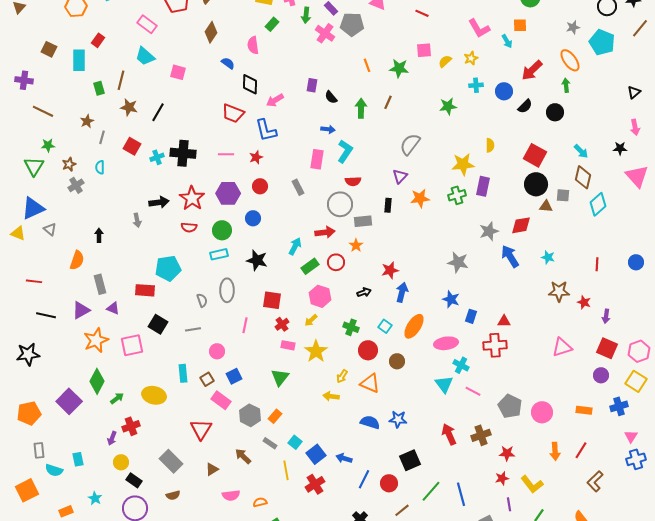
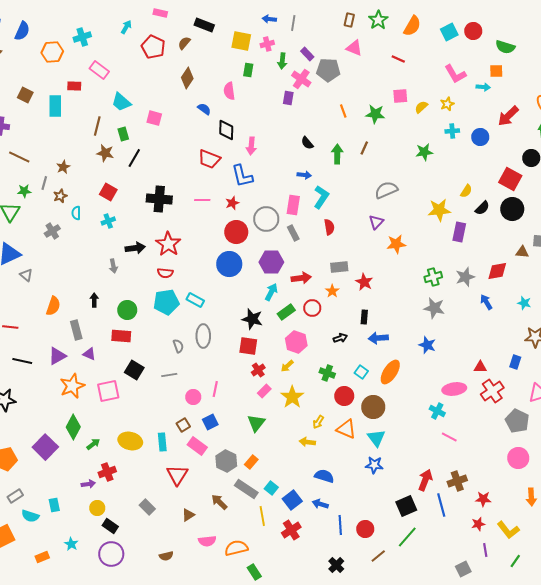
pink rectangle: (147, 24) -> (99, 70), moved
green rectangle: (272, 24) -> (248, 70), turned -32
red rectangle: (98, 40) -> (74, 86), turned 56
cyan arrow: (507, 41) -> (483, 87), turned -56
purple rectangle: (312, 85) -> (288, 98), moved
green rectangle: (99, 88) -> (123, 134), moved
pink arrow: (275, 100) -> (251, 146), turned -54
black semicircle: (525, 106) -> (482, 208), moved
gray line: (102, 137) -> (44, 183), moved
gray semicircle: (410, 144) -> (386, 190), turned 30
yellow semicircle: (490, 145) -> (466, 191), turned 32
red square: (535, 155) -> (510, 179), moved
cyan cross: (157, 157) -> (108, 221), moved
brown star: (69, 164) -> (60, 196), moved
red semicircle: (353, 181) -> (329, 227), turned -98
black circle: (536, 184) -> (512, 209), moved
red circle: (260, 186) -> (236, 232), size x1.5
gray rectangle: (298, 187) -> (293, 233), moved
purple hexagon: (228, 193) -> (271, 262), moved
green cross: (457, 195) -> (433, 277), moved
gray circle: (340, 204) -> (266, 219), moved
black rectangle: (388, 205) -> (364, 317), moved
blue circle: (253, 218) -> (229, 264), size x1.6
green circle: (222, 230) -> (127, 310), moved
black arrow: (99, 235) -> (94, 300), moved
cyan rectangle: (219, 254) -> (195, 300), turned 42
blue arrow: (510, 256) -> (486, 302), size x0.7
black star: (257, 260) -> (252, 319), moved
cyan pentagon: (168, 268) -> (166, 302), moved
red star: (390, 270) -> (364, 282), moved, turned -30
blue arrow: (402, 292) -> (378, 338), turned -108
blue rectangle: (471, 316) -> (515, 362), moved
pink line: (245, 325) -> (215, 389), moved
pink ellipse: (446, 343) -> (454, 389), moved
pink rectangle: (288, 345) -> (264, 391), turned -56
red cross: (495, 345) -> (492, 391), moved, turned -30
brown circle: (397, 361) -> (373, 407), size x1.5
cyan rectangle: (183, 373) -> (162, 442), moved
cyan triangle: (444, 384) -> (376, 438), moved
gray pentagon: (510, 406) -> (517, 421), moved
blue semicircle: (370, 422) -> (324, 476), moved
red arrow: (449, 434) -> (425, 480), turned 45
purple arrow: (112, 438) -> (88, 484), turned -120
gray rectangle: (270, 443) -> (246, 489), size x1.6
gray rectangle: (39, 450) -> (15, 496), turned 63
black square: (410, 460) -> (406, 506), moved
gray rectangle: (171, 461) -> (147, 507), size x0.7
blue line: (364, 479) -> (340, 525), turned -30
blue line: (461, 494) -> (441, 505), moved
brown semicircle: (173, 495) -> (166, 556), moved
orange semicircle: (260, 502) -> (236, 548), size x1.6

